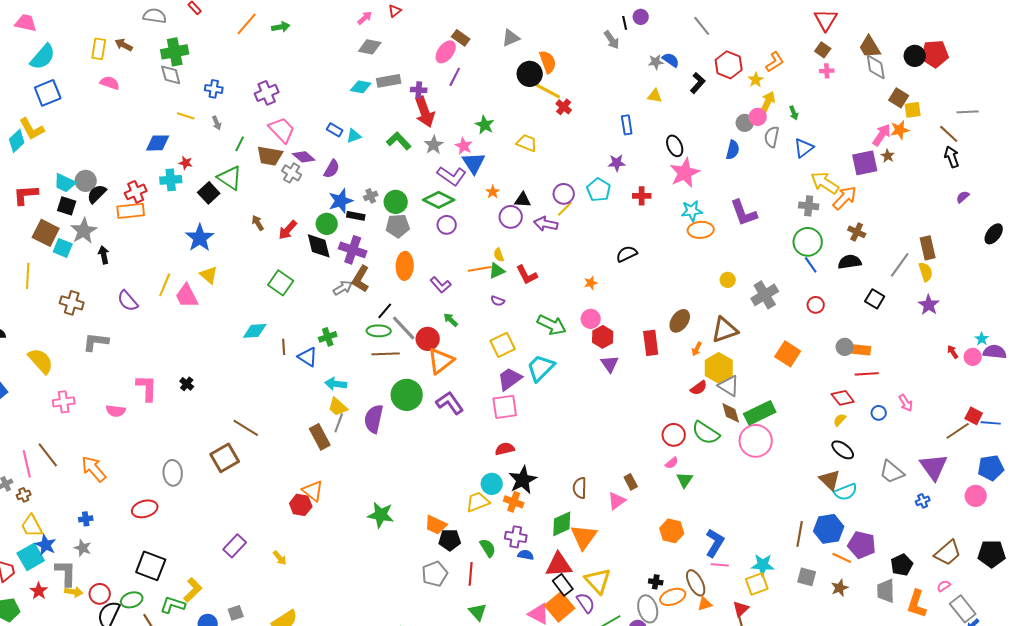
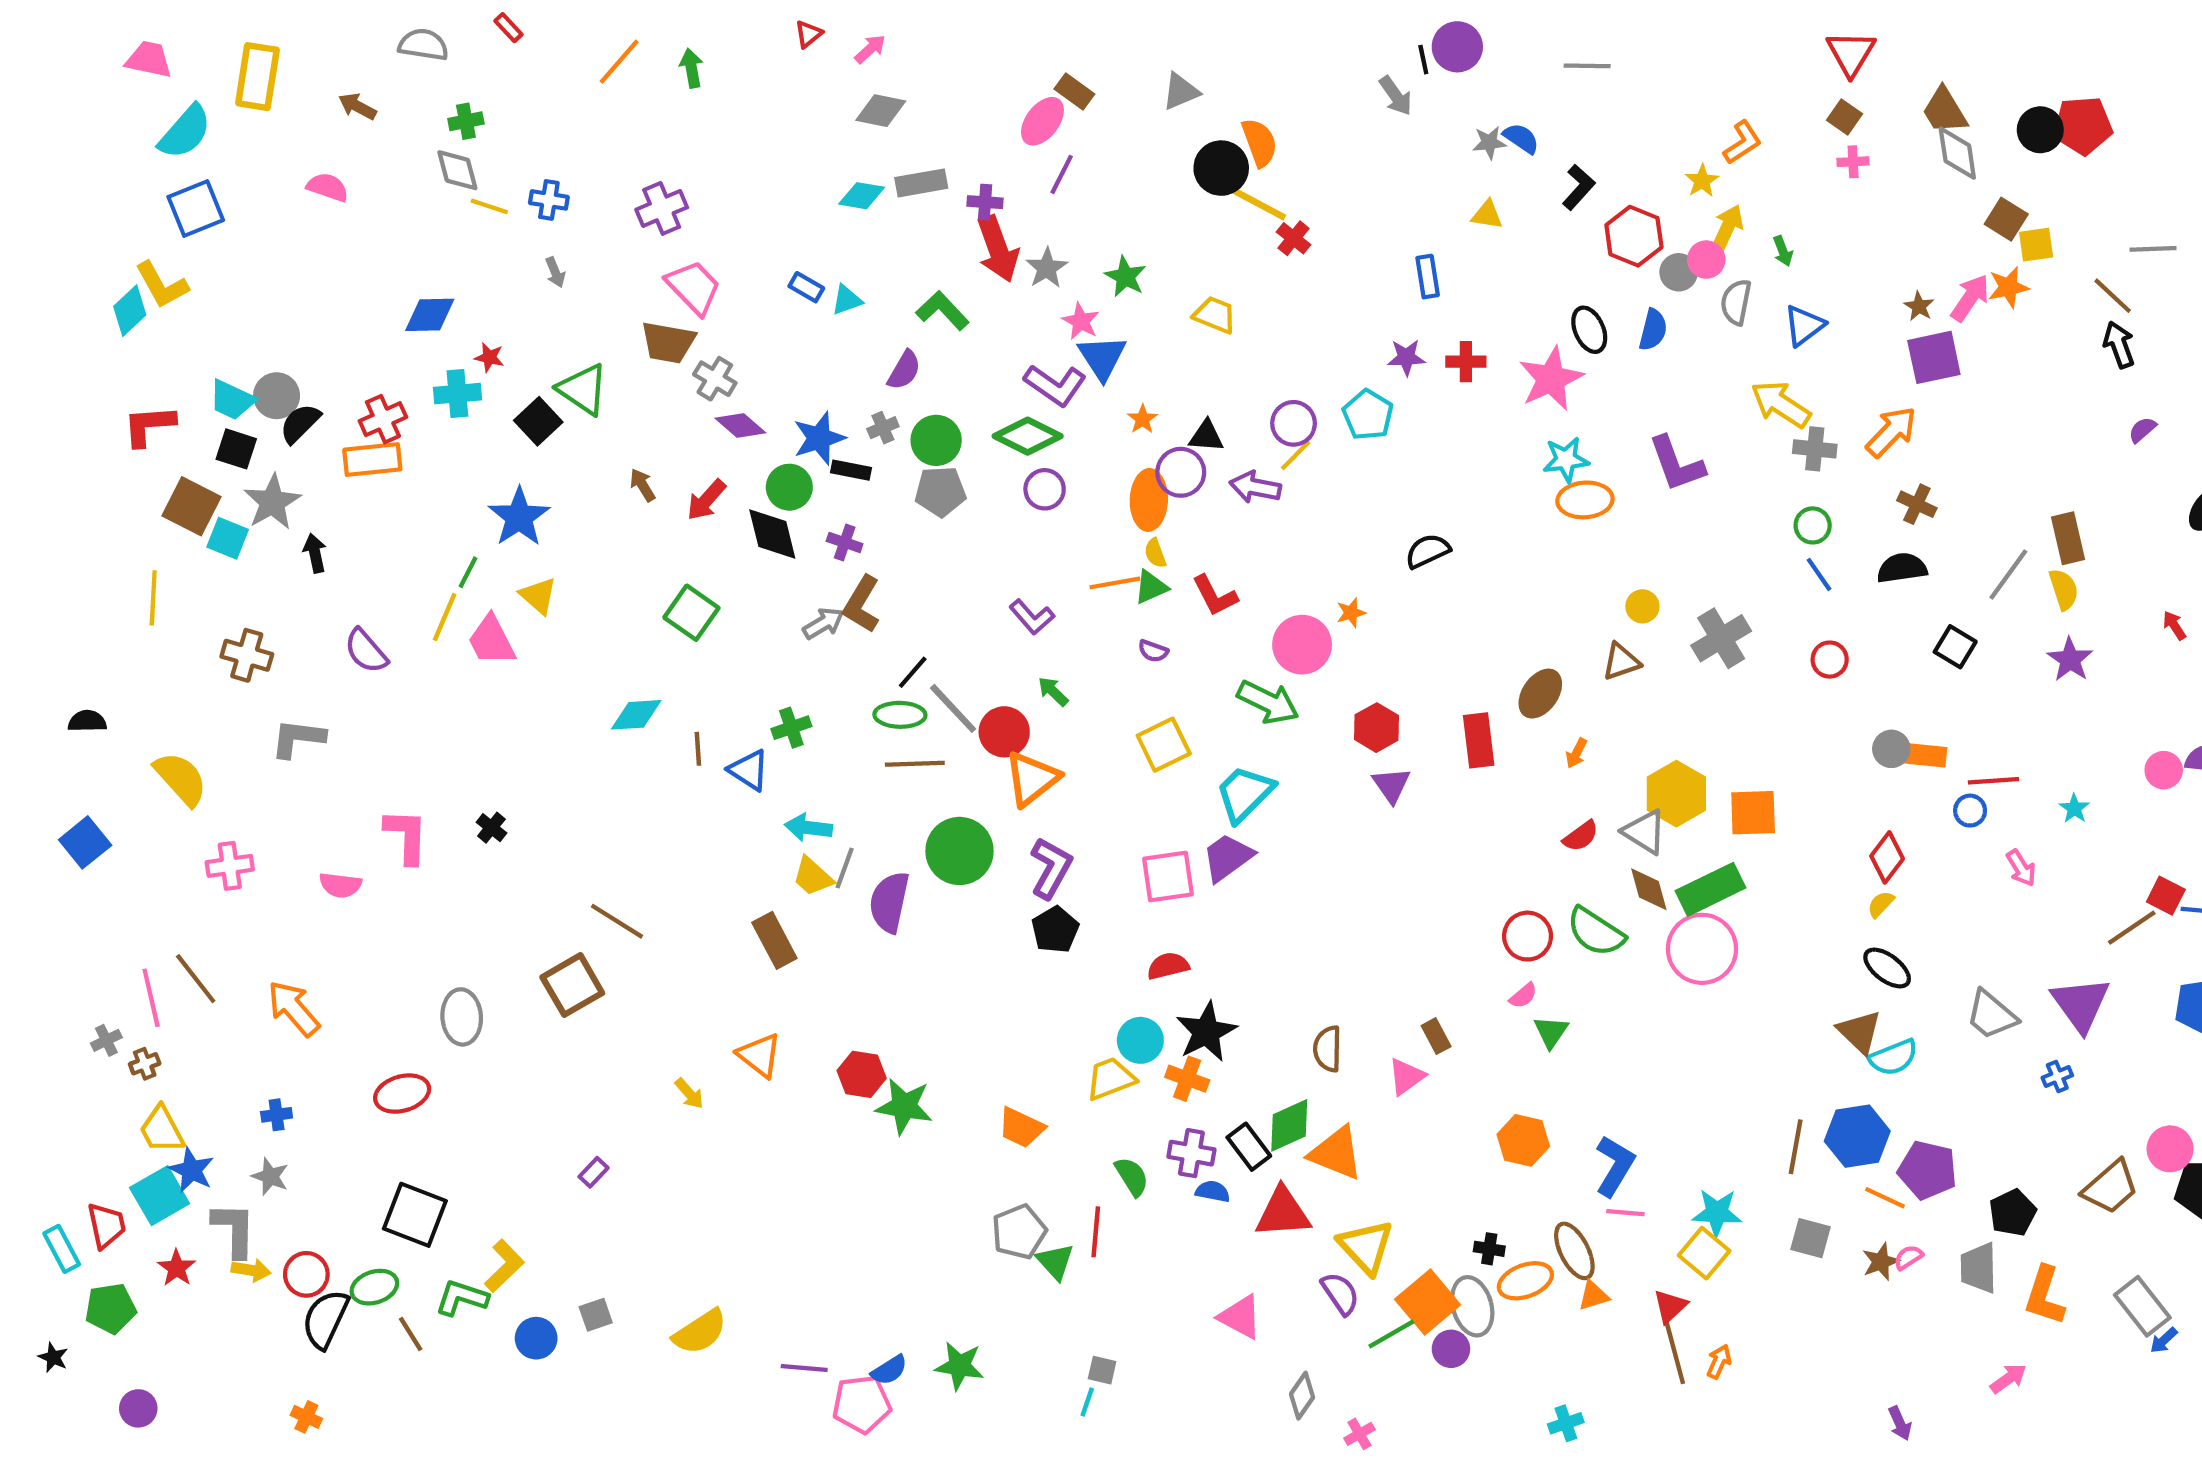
red triangle: (395, 11) -> (808, 34), moved
purple circle: (641, 17) -> (1457, 47), size x1.5
gray line: (702, 26) -> (1587, 66), turned -50
green arrow: (281, 27) -> (691, 68), turned -90
yellow rectangle: (99, 49) -> (257, 77), moved, size x1.4
green cross: (175, 52) -> (466, 121), size x0.6
red hexagon: (729, 65) -> (1634, 236), moved
yellow line: (186, 116) -> (489, 206), moved
green line: (240, 144) -> (468, 572), moved
gray star: (434, 145) -> (1047, 268), moved
black ellipse: (675, 146) -> (1589, 330), moved
brown star: (888, 156) -> (1919, 306), moved
purple diamond: (304, 157) -> (740, 425), moved
purple semicircle: (332, 169) -> (904, 370), moved
yellow arrow: (825, 183) -> (1781, 404), moved
red cross: (642, 196) -> (1466, 362), moved
green circle: (808, 242) -> (1813, 525), size x0.6
purple cross: (353, 250) -> (845, 543), size x0.6
orange ellipse: (405, 266) -> (1149, 500), moved
pink circle: (591, 319) -> (1302, 645), moved, size x1.4
brown triangle: (725, 330) -> (1621, 662), moved, size x0.7
cyan star: (982, 339) -> (2074, 808), moved
red arrow: (953, 352) -> (2174, 625), moved
orange square: (788, 354) -> (1753, 813), moved, turned -35
yellow hexagon: (719, 368) -> (1676, 794), moved
red line: (867, 374) -> (1993, 781), moved
purple trapezoid: (510, 379) -> (1228, 857), moved
red diamond: (843, 398) -> (1887, 857), turned 75
purple L-shape: (450, 403) -> (1051, 868), turned 64
blue circle: (879, 413) -> (1970, 811), moved
gray line: (339, 423) -> (845, 868), moved
pink circle: (976, 496) -> (2170, 1149), moved
red hexagon: (301, 505) -> (862, 1074), moved
orange triangle: (584, 537) -> (1336, 1153), turned -44
black pentagon: (450, 540) -> (1055, 930), moved, turned -30
purple rectangle: (235, 546) -> (594, 1172), size x0.6
yellow arrow: (280, 558) -> (689, 1094), moved
yellow square: (757, 584) -> (1704, 1253), turned -30
black rectangle: (563, 585) -> (1249, 1147), moved
pink semicircle: (944, 586) -> (1908, 1257), moved
orange square: (560, 607) -> (1428, 1302), moved
green triangle: (478, 612) -> (1055, 1262), moved

